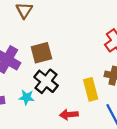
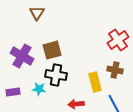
black cross: (46, 81) -> (56, 75), turned -30

